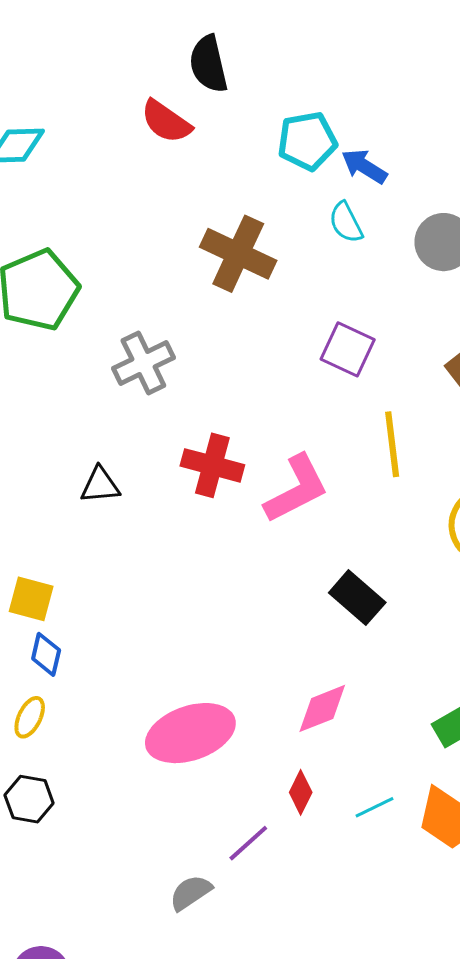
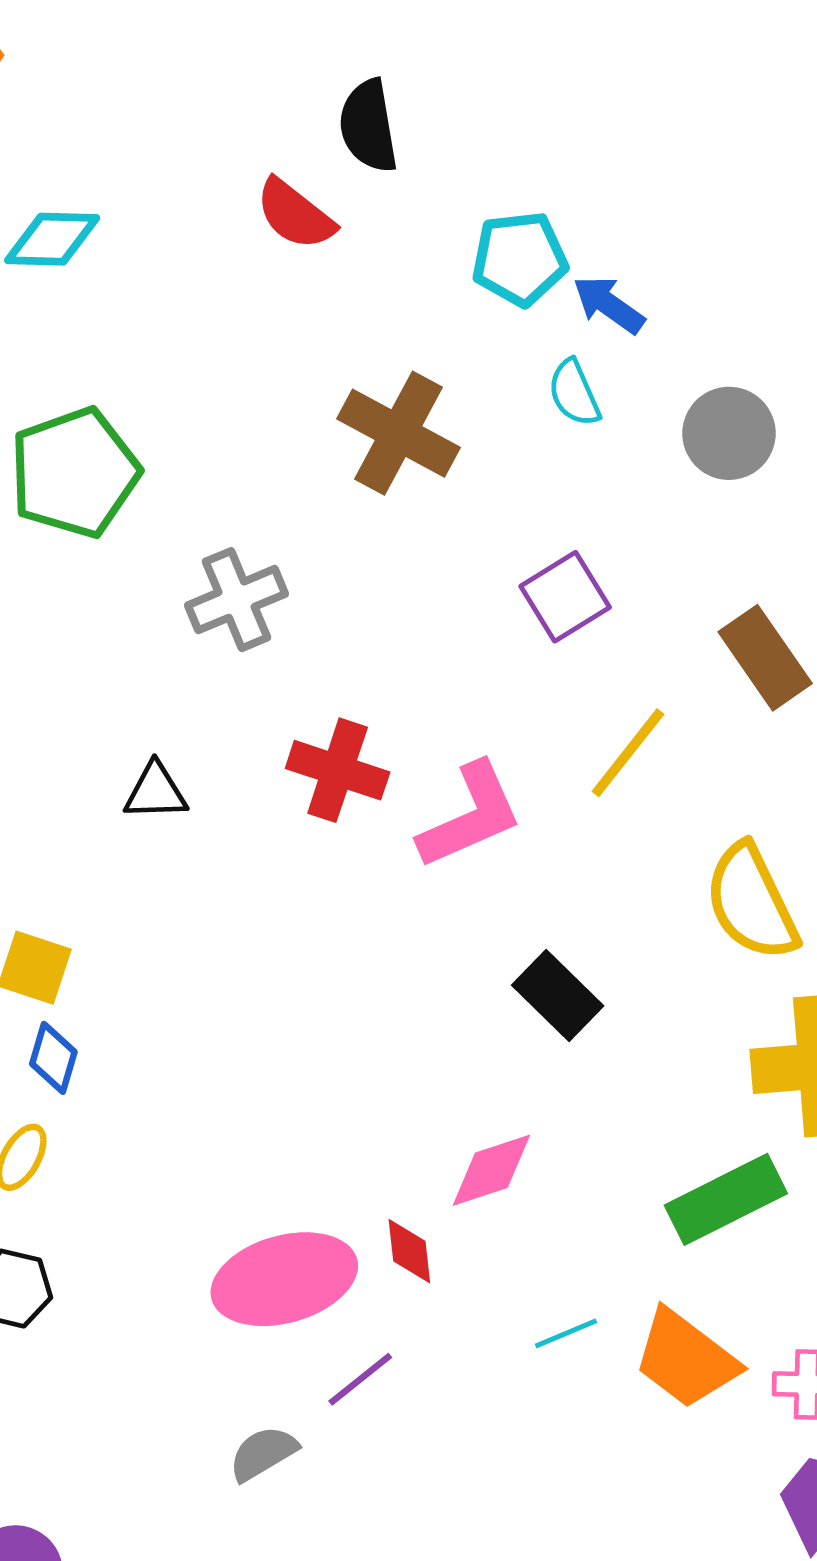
purple square: (348, 349) -> (565, 597), turned 30
yellow line: (392, 444) -> (628, 753), turned 42
pink ellipse: (190, 733) -> (284, 1279), moved
red diamond: (301, 792) -> (409, 1251), moved, turned -36

